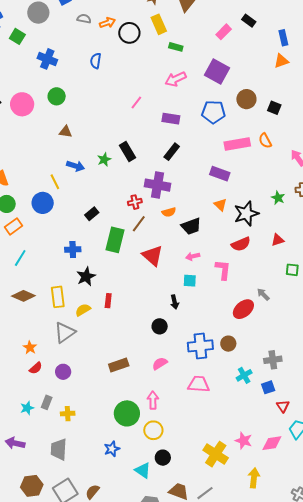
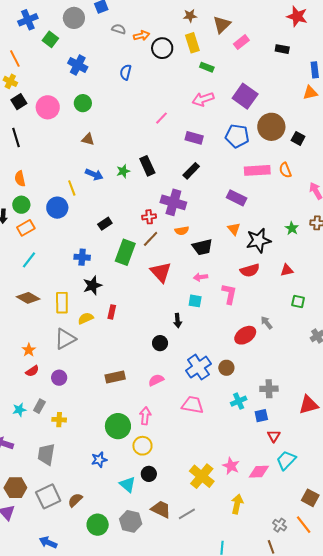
black rectangle: (249, 21) -> (282, 49), turned -32
pink rectangle: (224, 32) -> (241, 42), moved
brown circle: (246, 99) -> (271, 127), size x1.4
blue cross: (200, 346) -> (198, 367), turned -35

